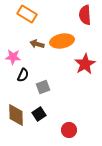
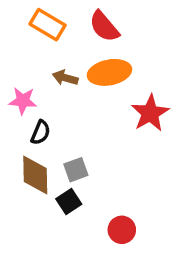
red semicircle: (85, 15) -> (104, 26), moved, turned -36
gray square: (43, 87) -> (76, 170), moved
brown diamond: (16, 115) -> (35, 175), moved

